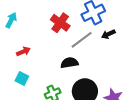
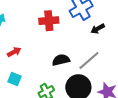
red cross: (60, 23) -> (49, 21), turned -36
gray line: (82, 40) -> (89, 60), moved

